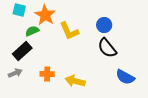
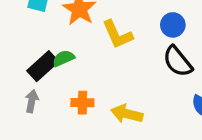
green semicircle: (32, 31) -> (63, 58), moved
gray arrow: (15, 73) -> (32, 101), turned -56

